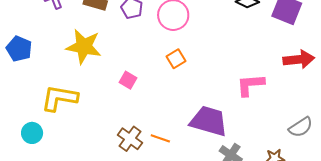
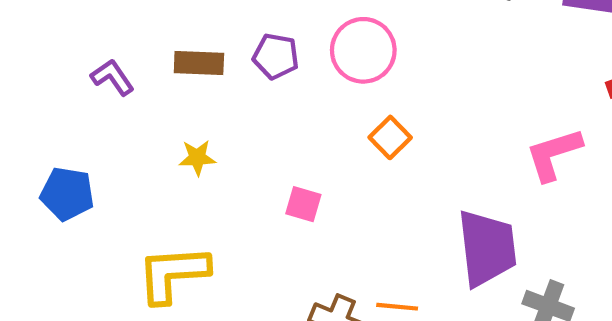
yellow star: (84, 47) -> (197, 158), size x0.5
purple trapezoid: (209, 121) -> (487, 248), turned 81

